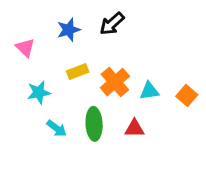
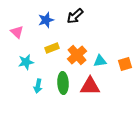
orange square: (187, 95) -> (125, 64), turned 32
cyan arrow: (57, 128) -> (38, 86), turned 64
red triangle: (134, 128) -> (90, 86), size x1.5

